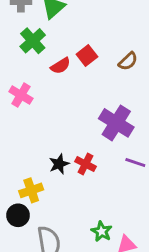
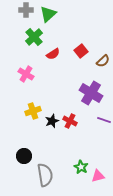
red square: (87, 55) -> (81, 51), moved
brown semicircle: (128, 61) -> (103, 61), moved
yellow cross: (31, 190) -> (33, 111), moved

